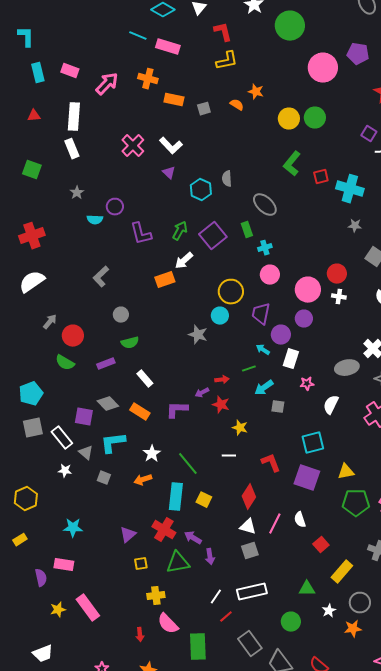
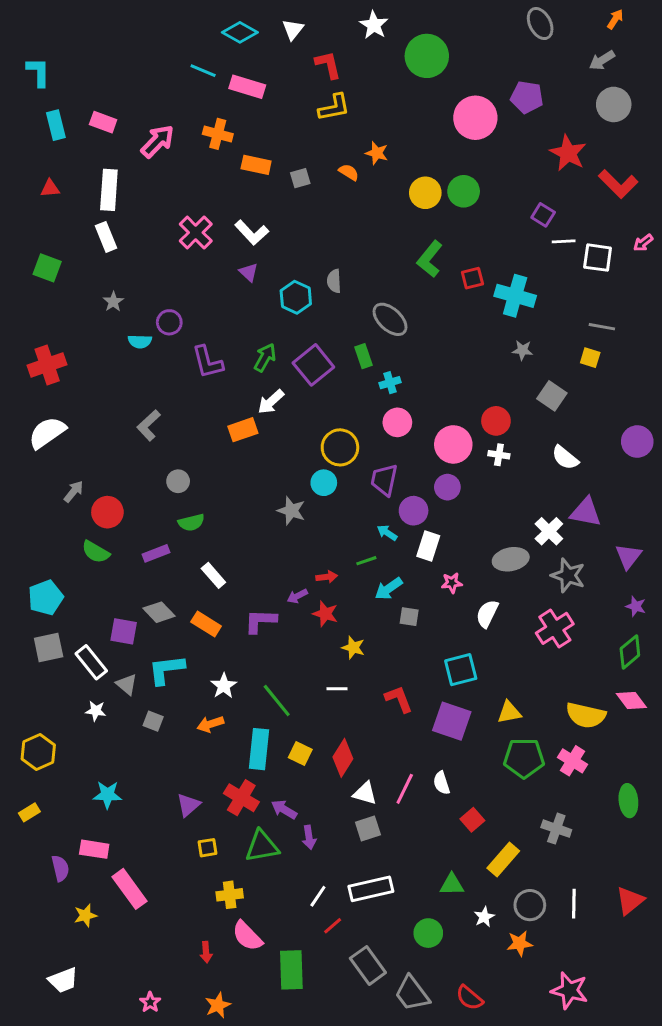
red diamond: (249, 497) -> (343, 758), moved
pink rectangle: (88, 608) -> (130, 889), moved

